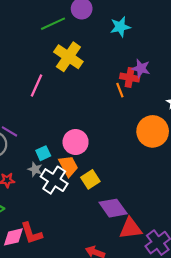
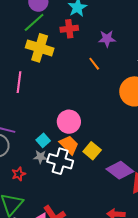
green line: (53, 24) -> (34, 22), moved
red cross: (130, 77) -> (69, 29), moved

